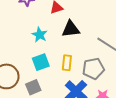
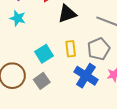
cyan star: (40, 35) -> (18, 18), moved

